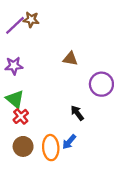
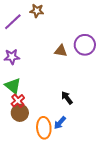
brown star: (31, 20) -> (37, 11), moved
purple circle: (101, 84) -> (85, 45), moved
brown circle: (23, 146) -> (20, 113), moved

